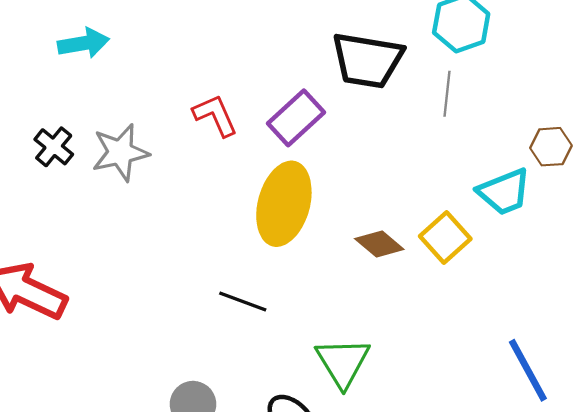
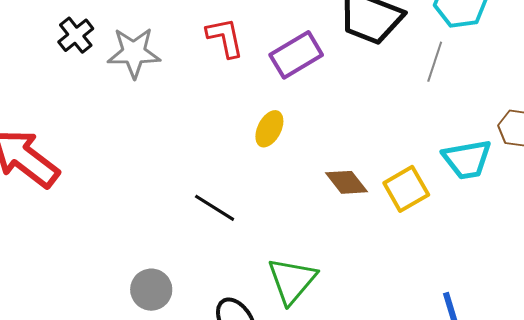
yellow ellipse: (284, 204) -> (269, 129), size x0.5

